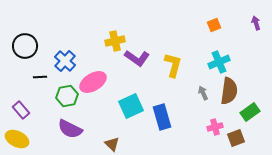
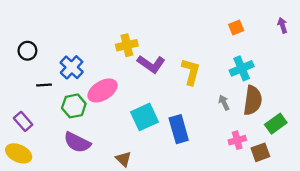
black circle: (25, 46) -> (27, 51), size x0.7

